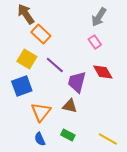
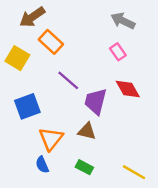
brown arrow: (26, 14) -> (32, 17), turned -90
gray arrow: (99, 17) -> (123, 21), turned 84
yellow square: (27, 59) -> (17, 58), moved
blue semicircle: (40, 139) -> (42, 165), moved

